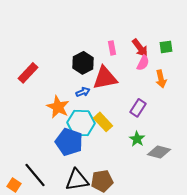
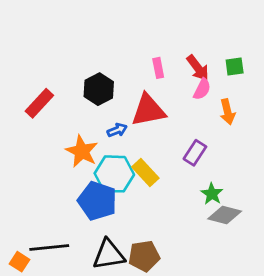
black hexagon: (83, 63) -> (99, 89), moved
green star: (137, 139) -> (212, 194), moved
black line: (35, 175) -> (49, 248), turned -56

